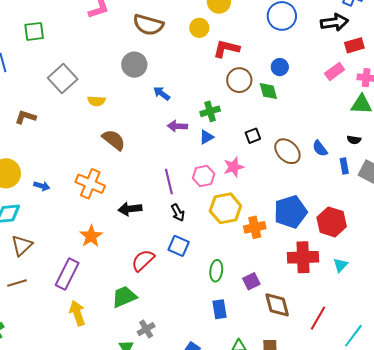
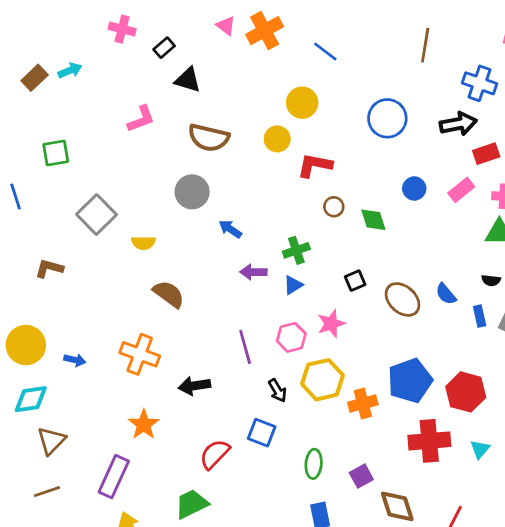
blue circle: (280, 67) -> (414, 189), moved
brown circle: (239, 80) -> (334, 207), size x0.6
black arrow: (178, 213) -> (277, 390), moved

